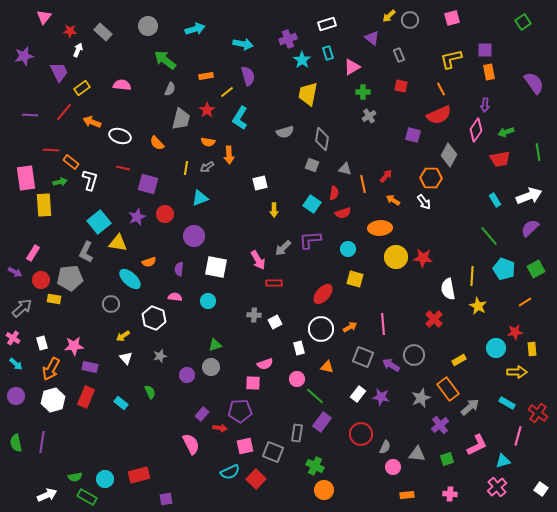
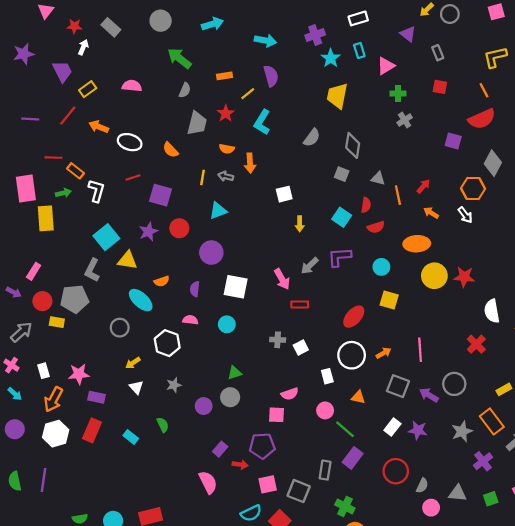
gray semicircle: (285, 132) -> (312, 138), turned -36
gray arrow: (207, 167) -> (226, 176), turned 48
red line: (123, 168) -> (133, 177), turned -32

